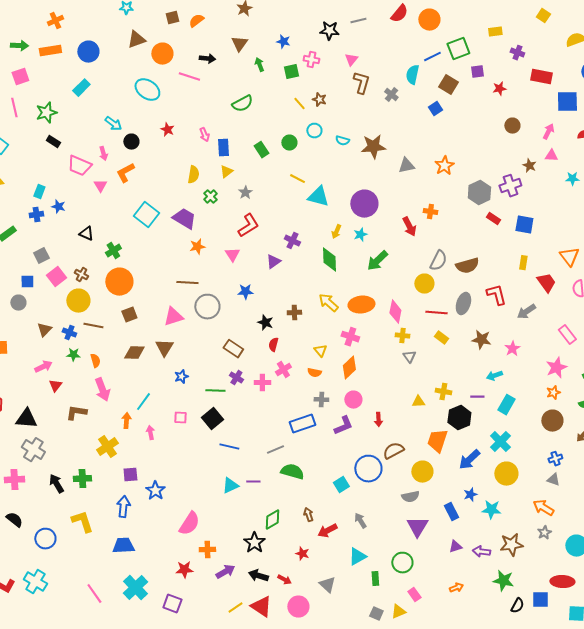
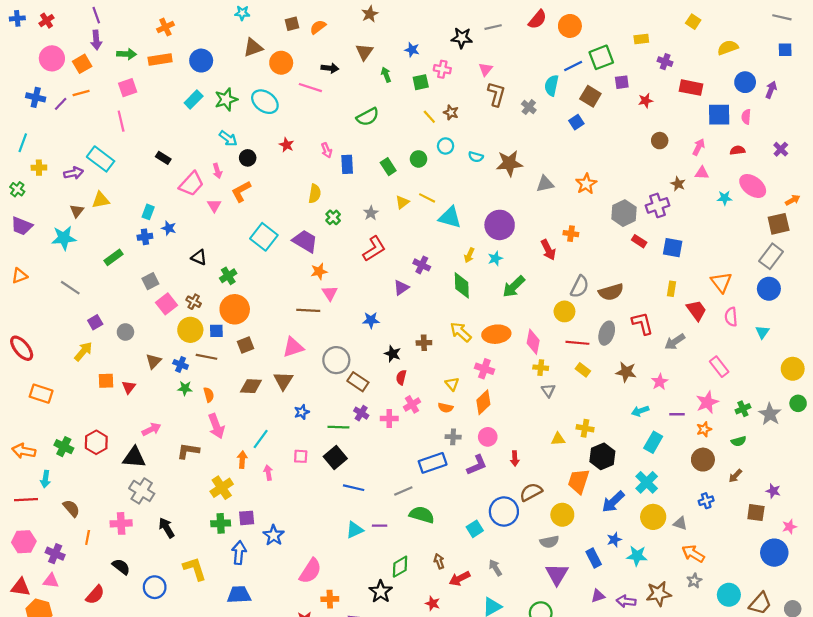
green star: (46, 113) -> (226, 99), moved
pink trapezoid: (79, 166) -> (191, 184), turned -70
yellow triangle: (226, 172) -> (402, 202), moved
pink triangle: (232, 255) -> (330, 293), moved
blue square: (27, 282) -> (216, 331), moved
gray circle: (207, 307) -> (336, 360), moved
pink arrow: (43, 367) -> (151, 429), moved
red triangle: (55, 386) -> (129, 387), moved
purple line: (477, 397) -> (677, 414), moved
green cross: (82, 479) -> (221, 523), moved
gray triangle: (553, 480) -> (680, 523), moved

